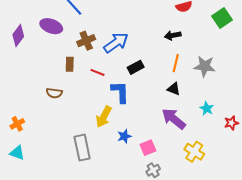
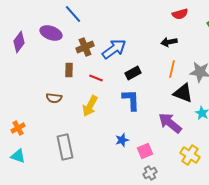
black triangle: (174, 89) -> (183, 93), moved, size x1.5
blue L-shape: (120, 92) -> (131, 100), moved
yellow arrow: (104, 117) -> (90, 106), moved
gray rectangle: (82, 148) -> (65, 147), moved

